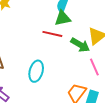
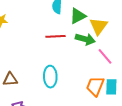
green triangle: (63, 18) -> (78, 16), moved

